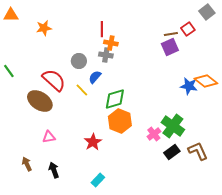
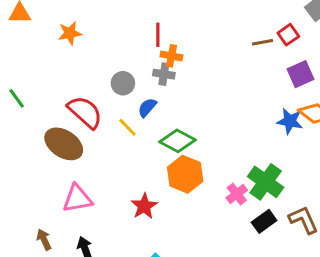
purple square: (170, 47) -> (300, 74), moved
green diamond: (115, 99) -> (178, 141), turned 45
pink triangle: (49, 137) -> (77, 199), size x1.5

